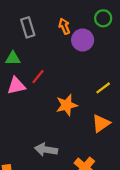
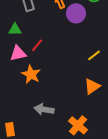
orange star: (67, 105) -> (31, 74), moved, turned -30

